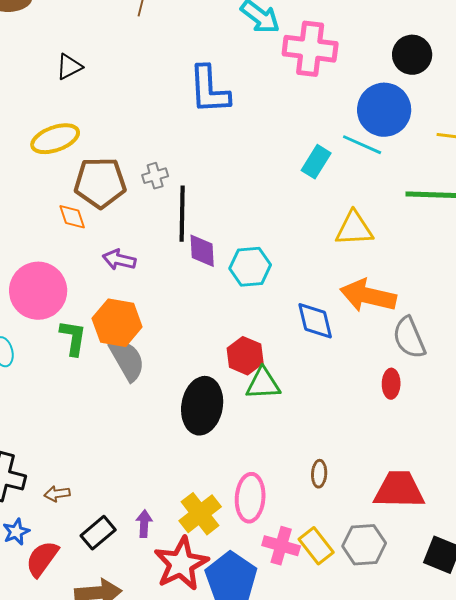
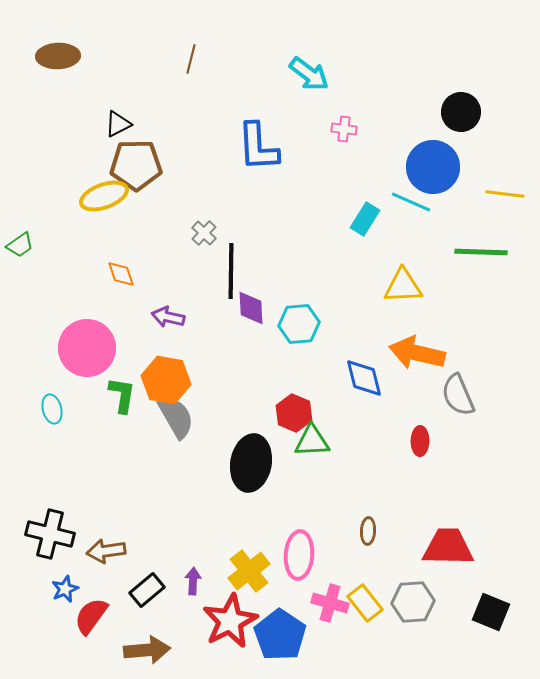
pink cross: (310, 49) -> (344, 129), moved, size x0.5
gray cross: (155, 176) -> (204, 233), turned -30
brown pentagon: (100, 183) -> (136, 165), moved
red ellipse: (391, 384) -> (420, 441), moved
brown arrow: (57, 494) -> (106, 551), size x1.5

